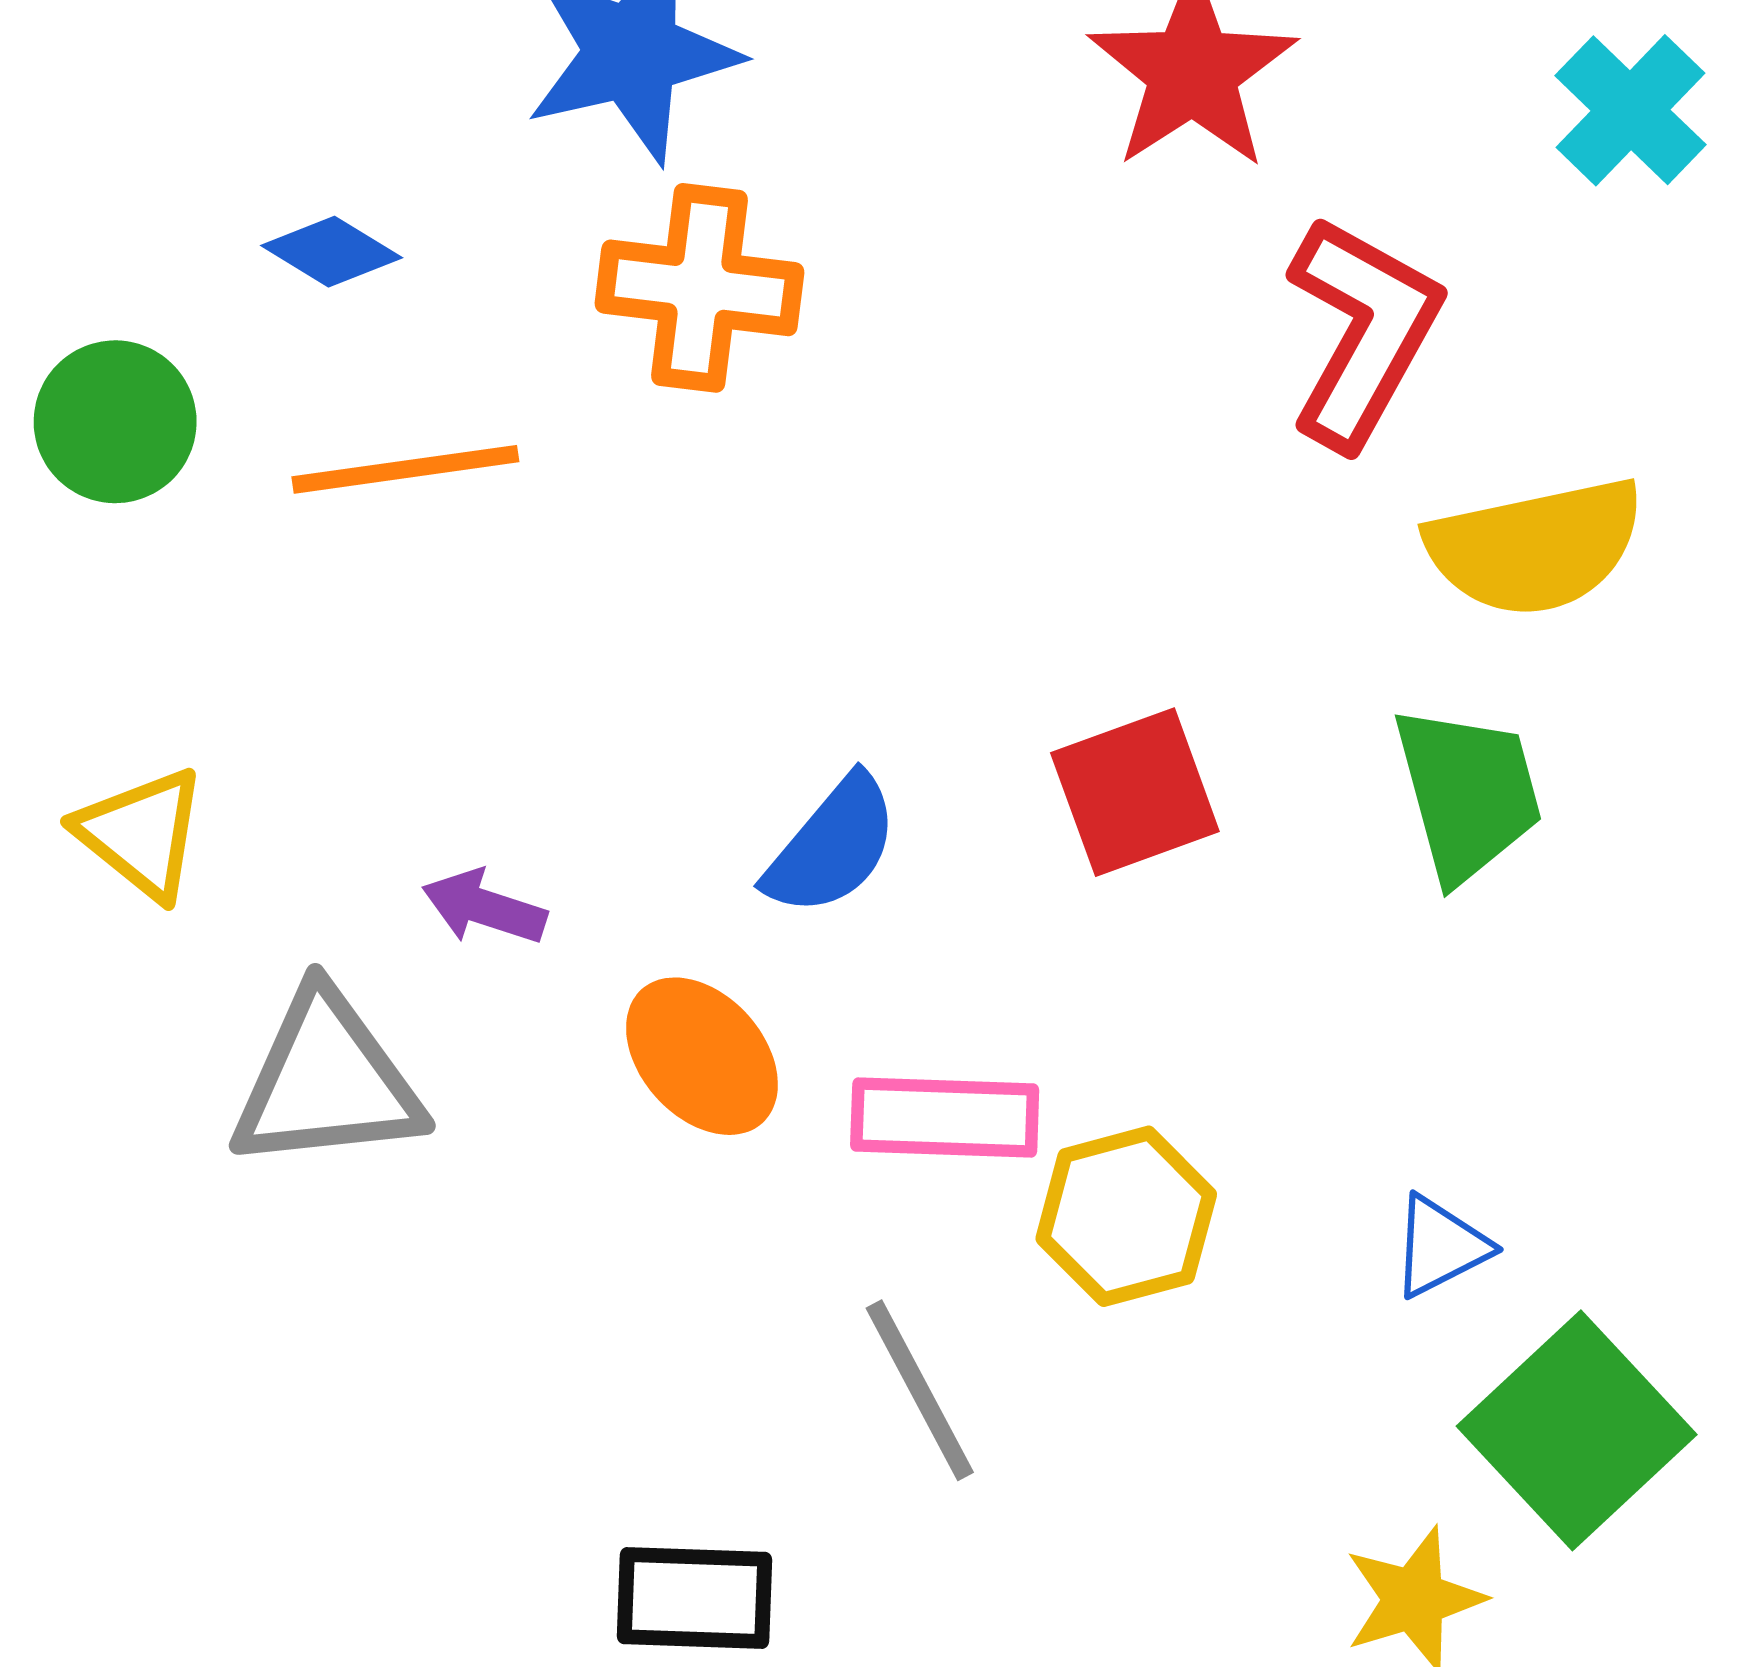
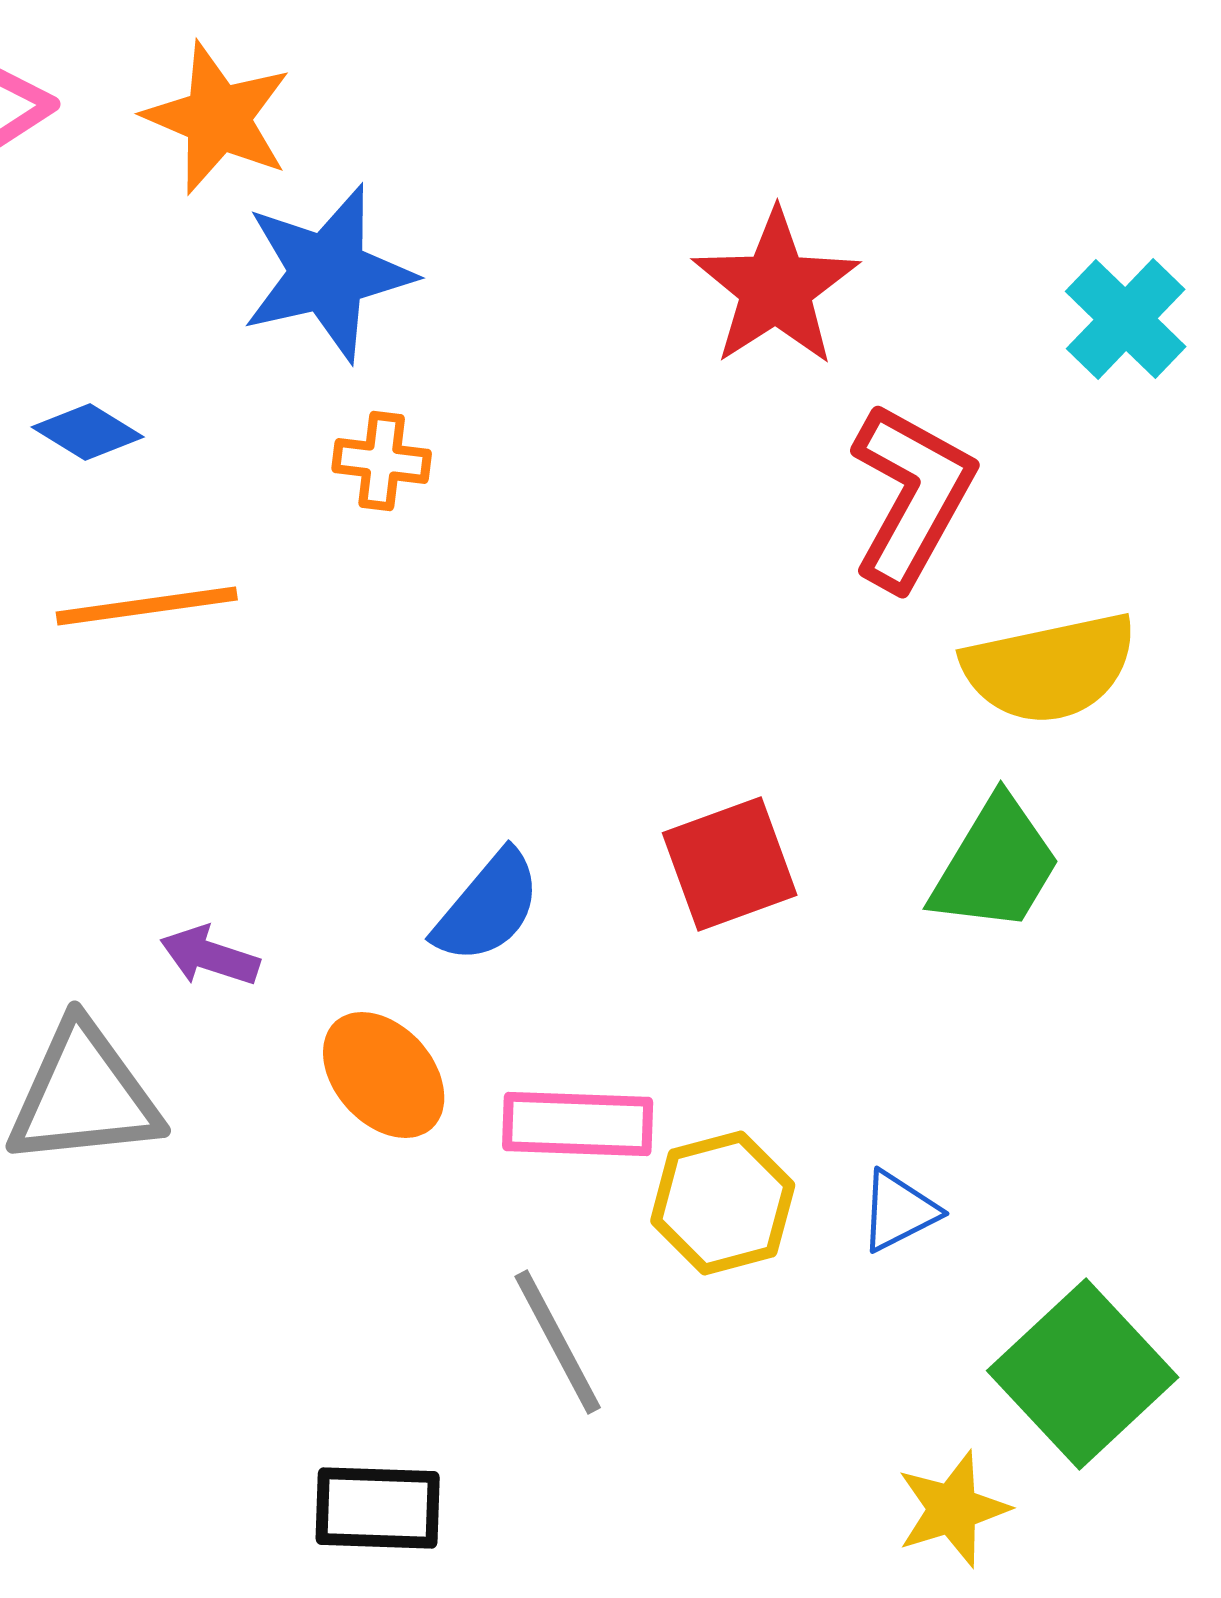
orange cross: (699, 288) -> (382, 461), size x0.6
green trapezoid: (1468, 793) -> (996, 865), turned 46
blue triangle: (1440, 1246) -> (899, 1211), moved

